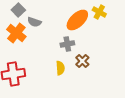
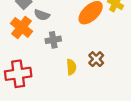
gray cross: (67, 44) -> (53, 40), moved

